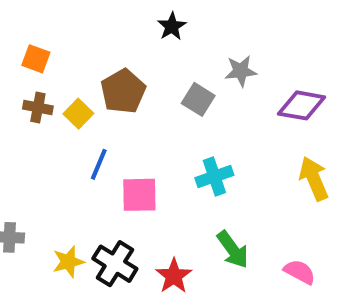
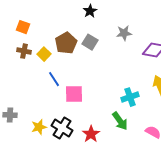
gray square: (198, 99) -> (90, 42), moved
blue line: (99, 164) -> (54, 79), turned -56
cyan cross: (214, 176) -> (130, 97), moved

